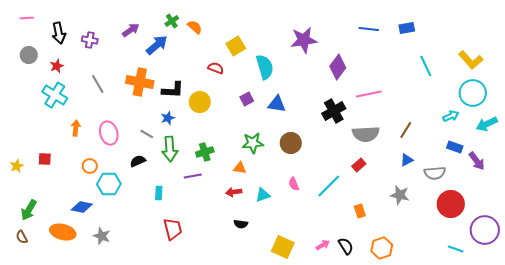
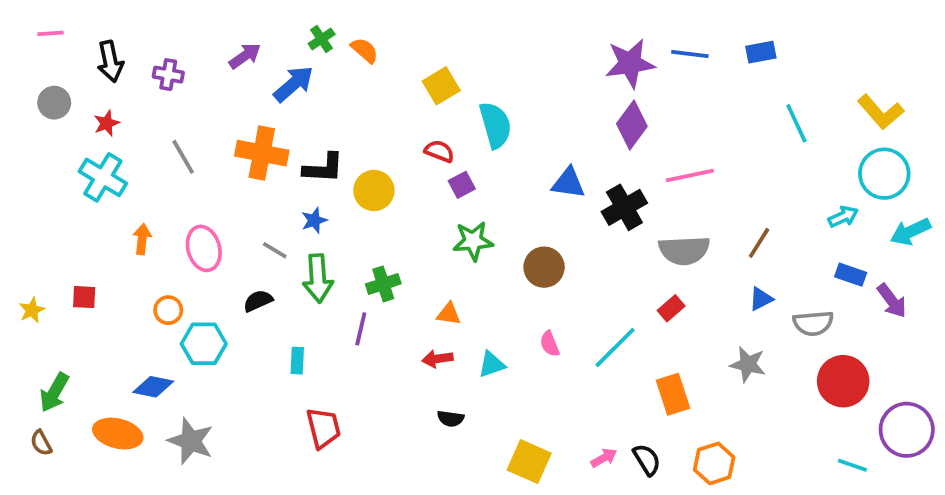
purple star: (304, 40) -> (630, 63), moved
red semicircle: (216, 68) -> (439, 151), moved
blue triangle: (277, 104) -> (568, 183), moved
green star: (253, 143) -> (473, 241), moved
purple line: (193, 176) -> (361, 329), turned -66
orange rectangle: (360, 211) -> (673, 394), size x1.5
gray star: (102, 236) -> (191, 441), size x1.4

